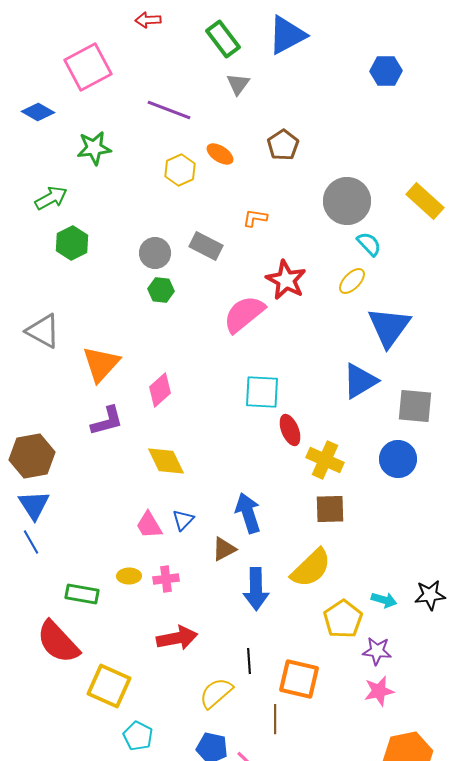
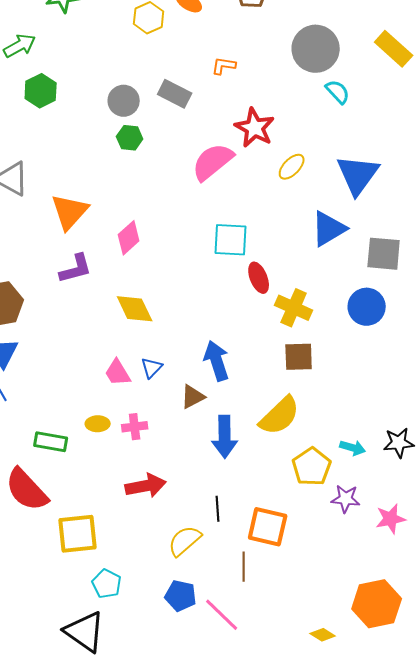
yellow ellipse: (352, 281) -> (292, 167), moved
yellow square: (109, 686) -> (78, 534), turned -30
pink star: (379, 691) -> (391, 519), moved

